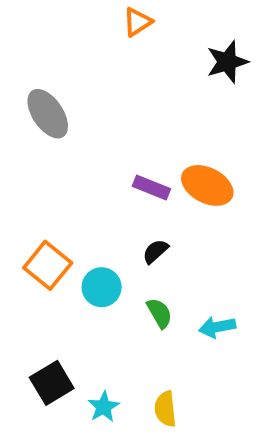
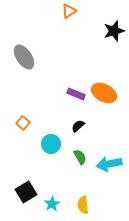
orange square: (48, 265) -> (23, 123), moved, size x0.6
cyan arrow: (217, 327) -> (109, 164), size x1.4

